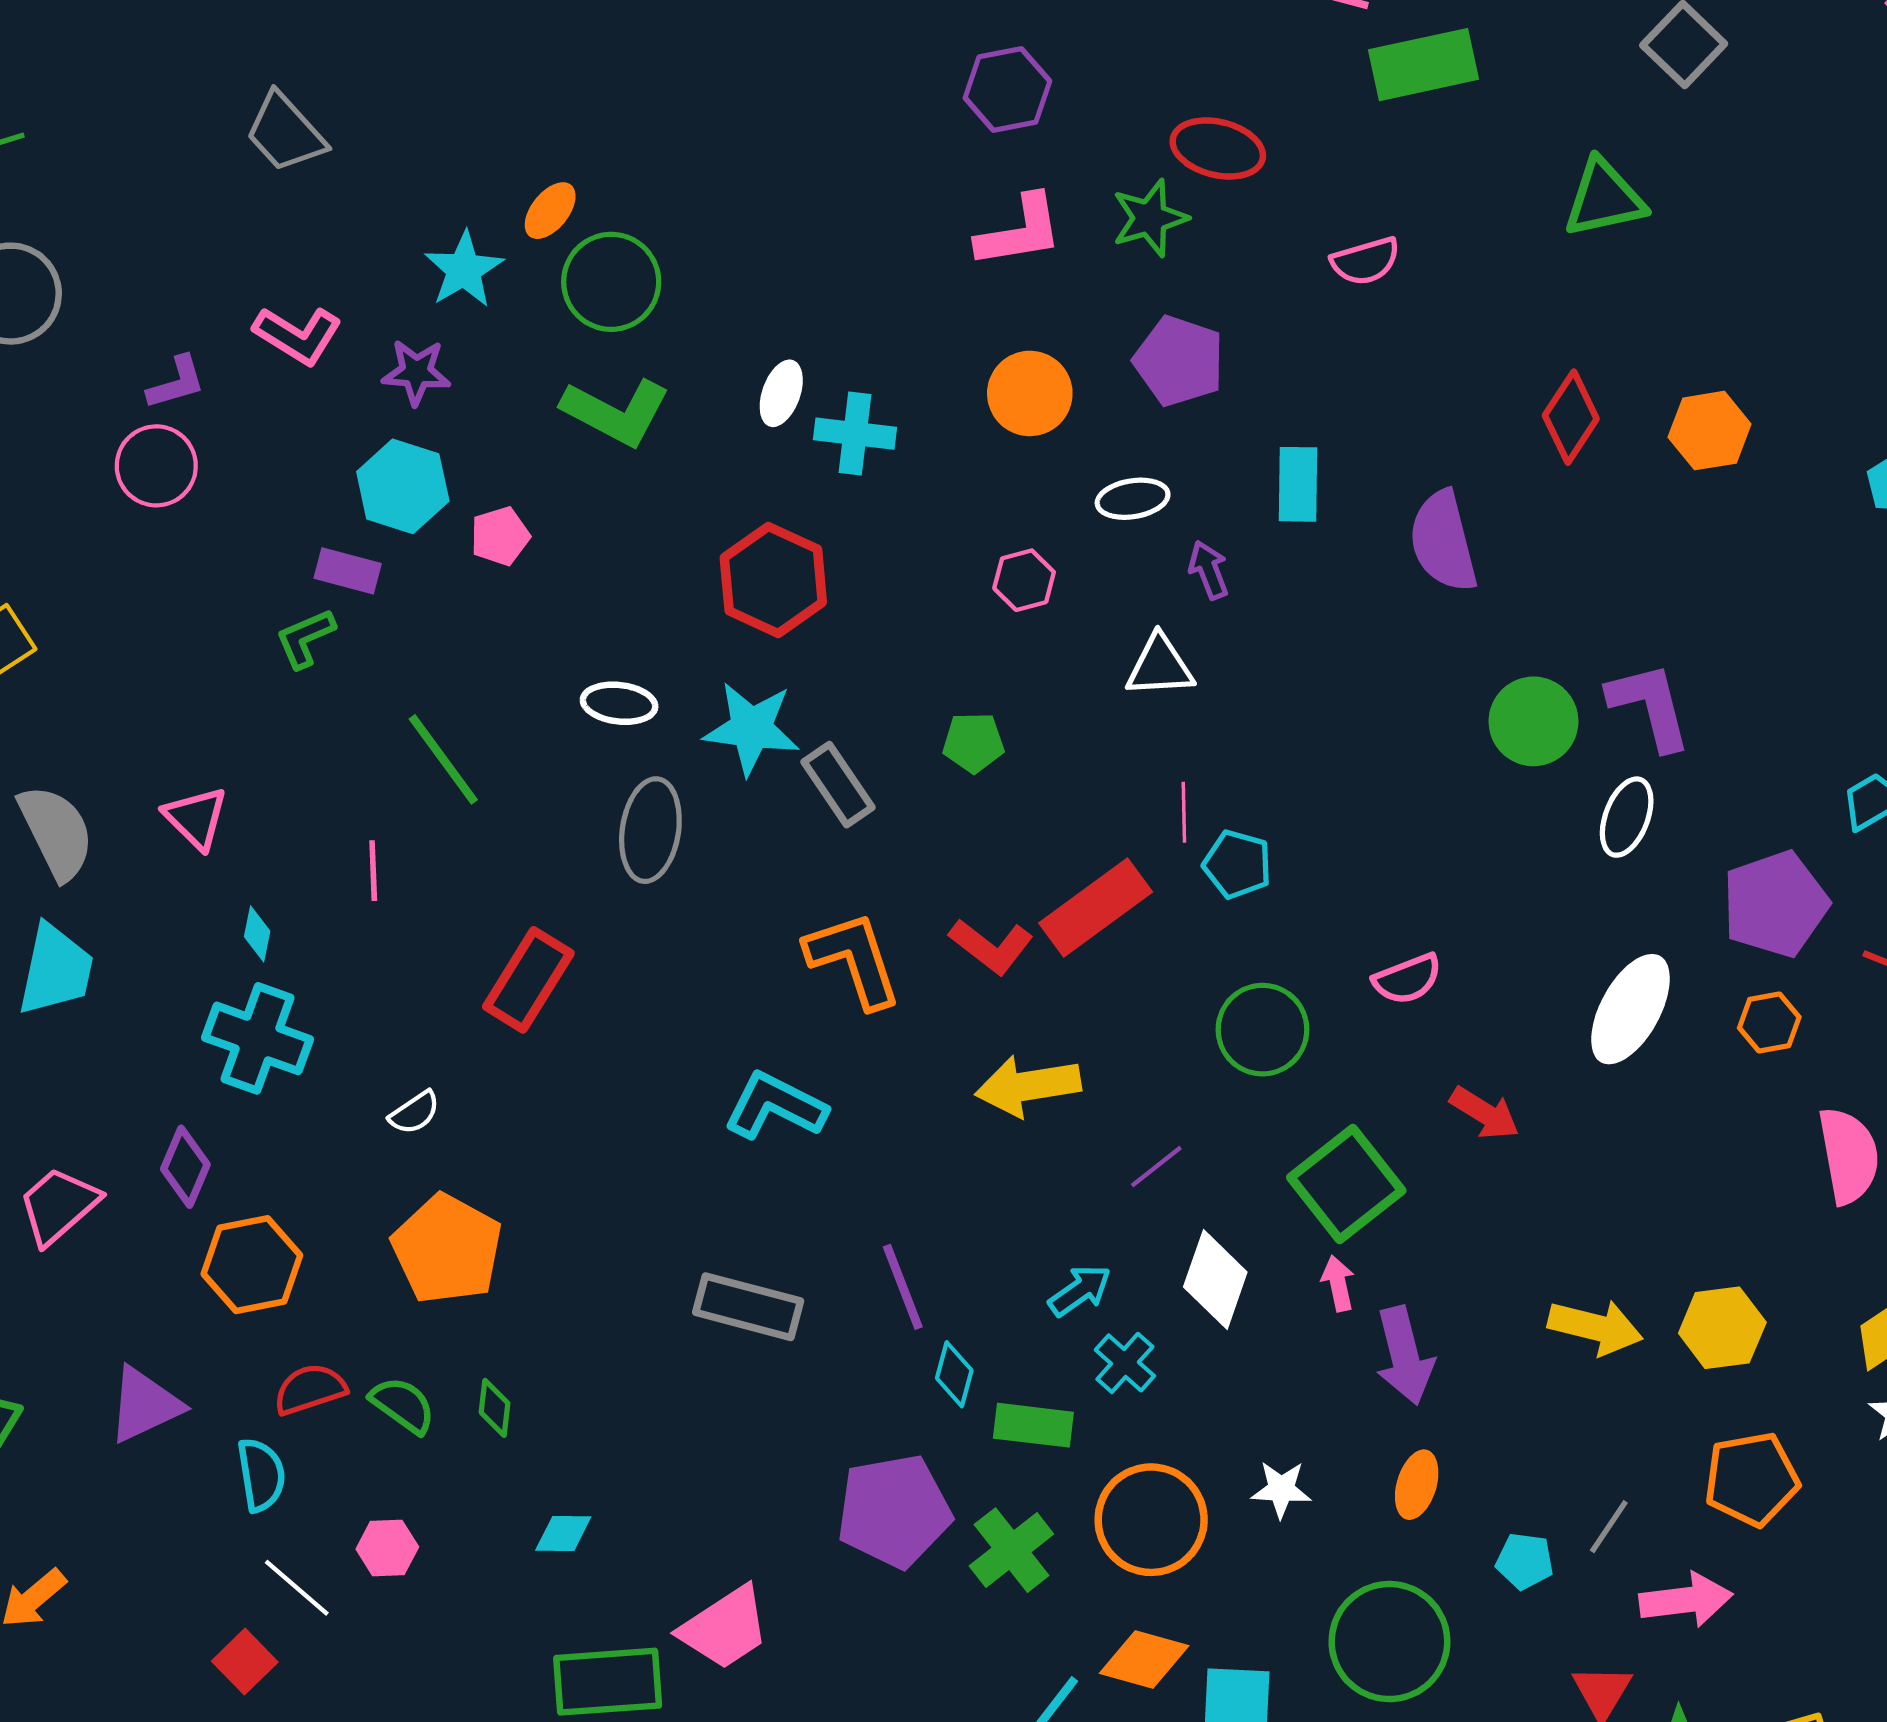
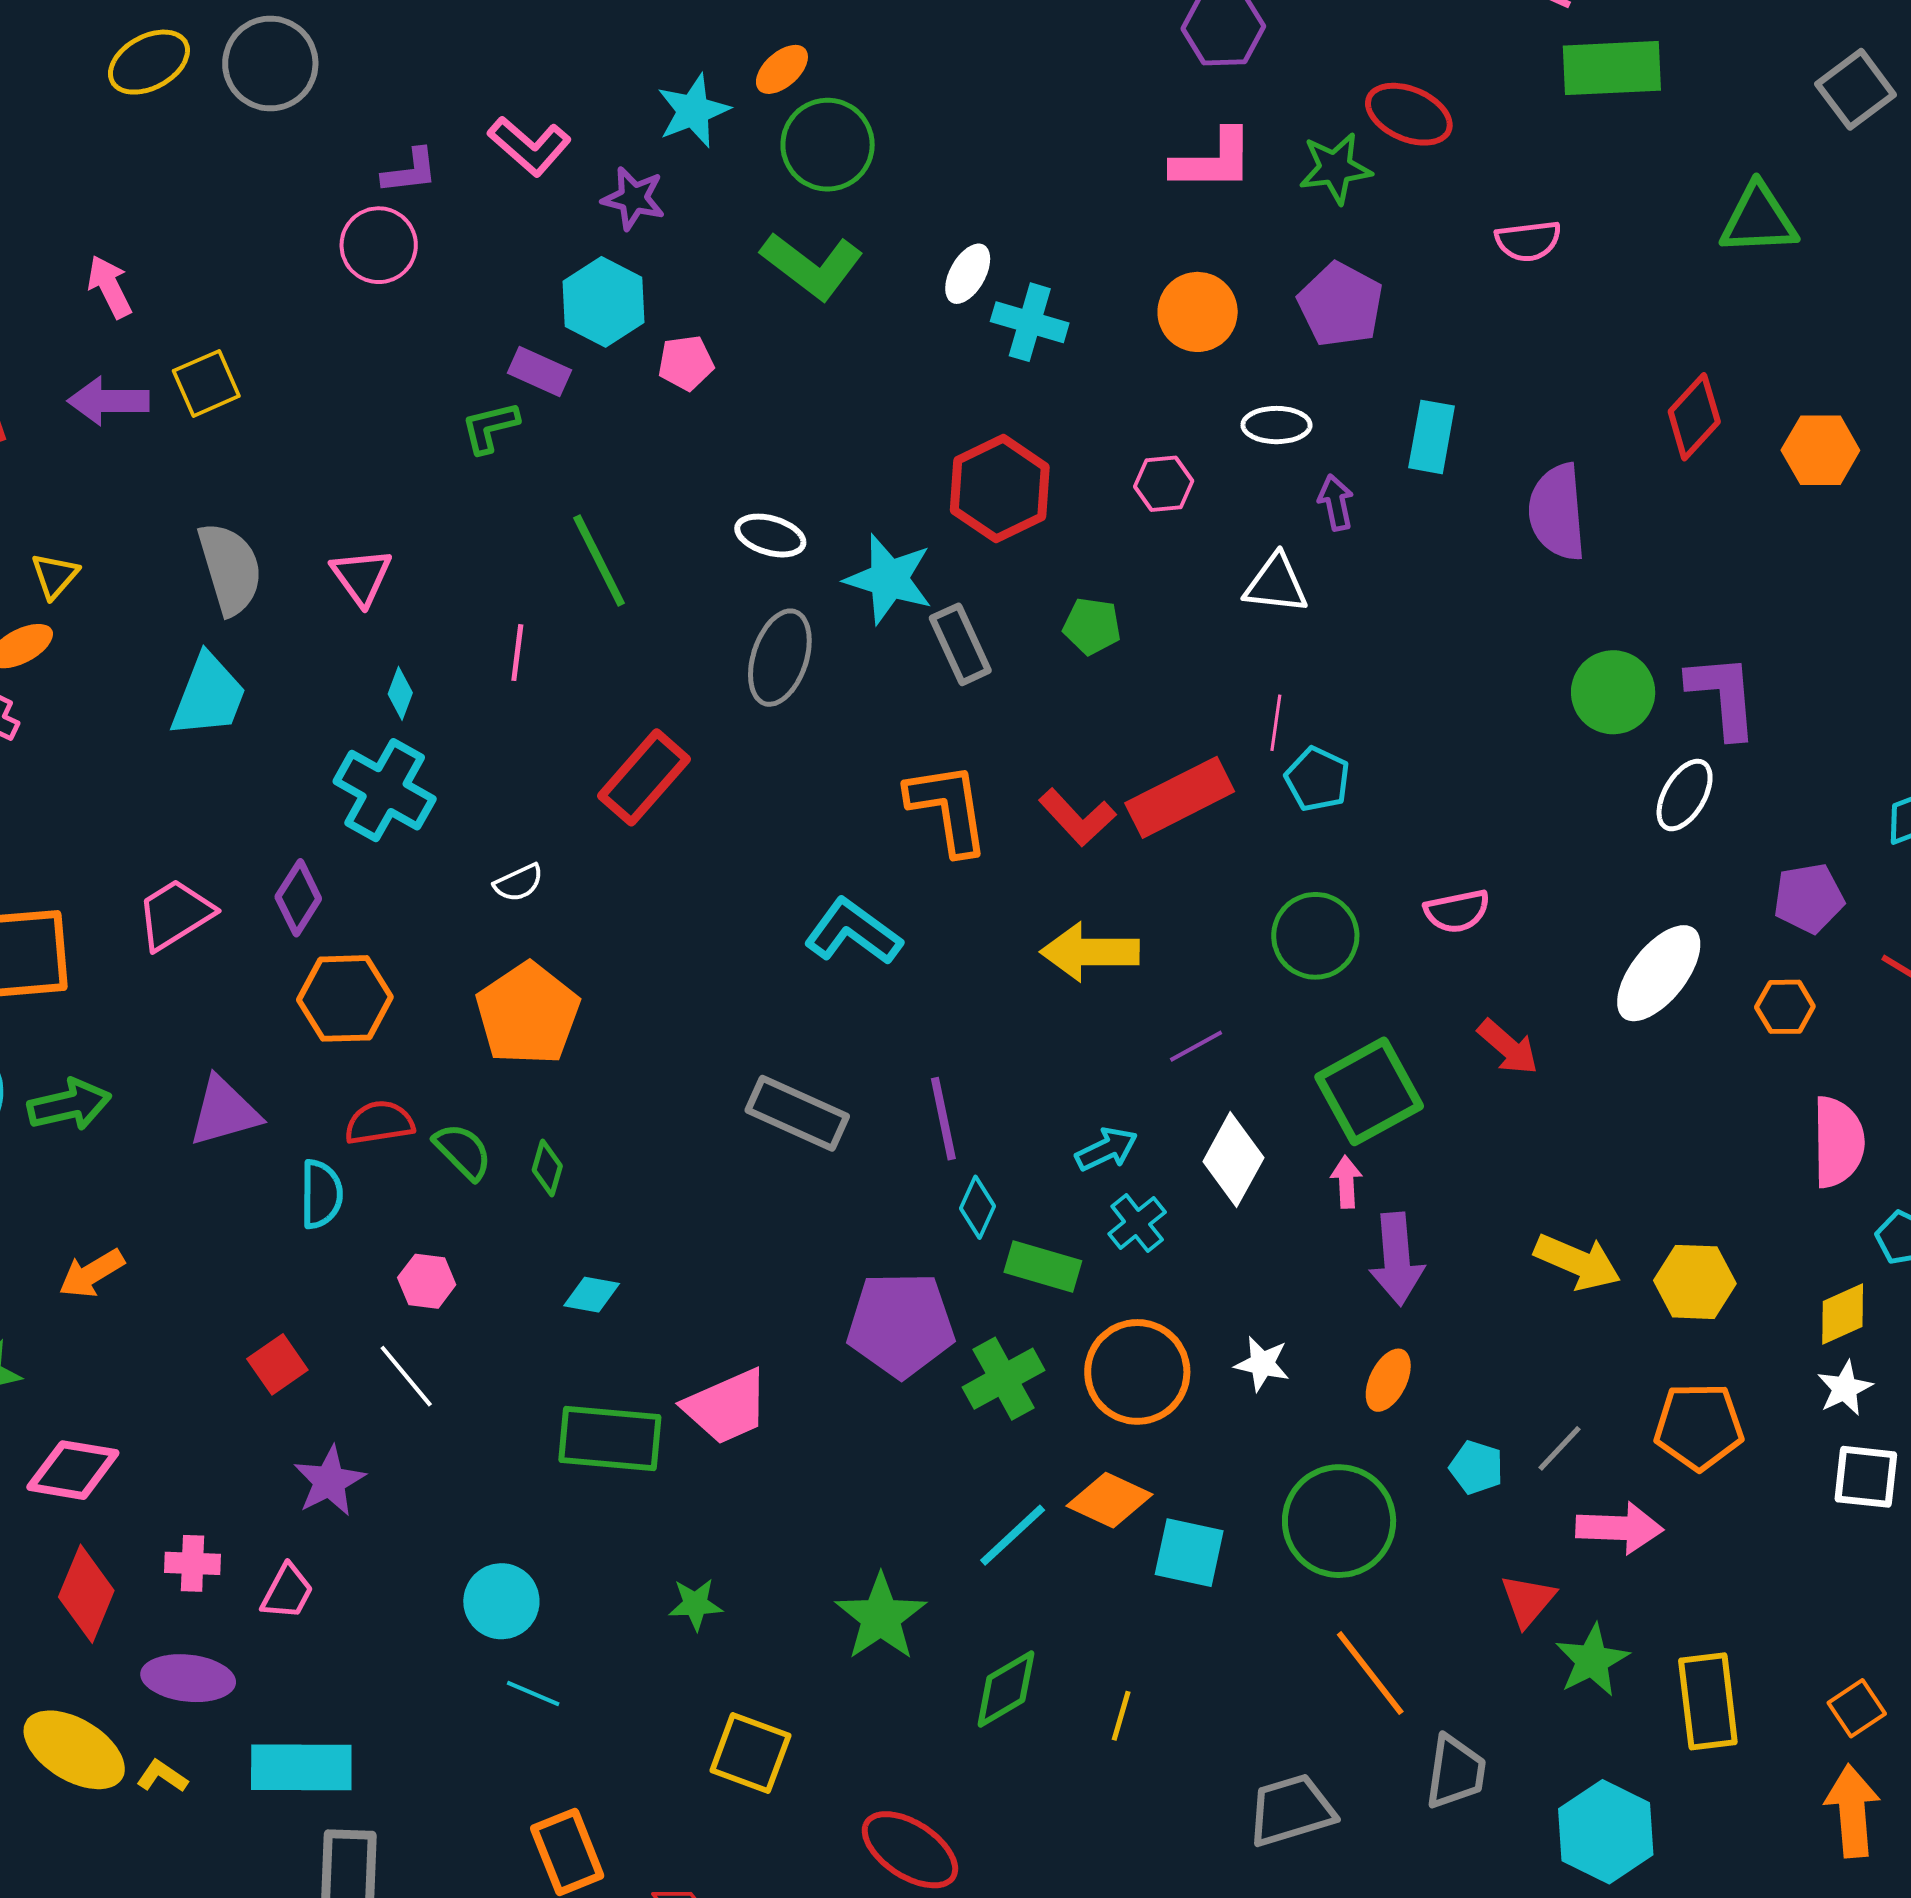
red hexagon: (773, 580) -> (1000, 489), moved
purple pentagon: (1775, 904) -> (1809, 898), size x0.7
white line: (297, 1588) -> (406, 1376), moved

